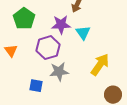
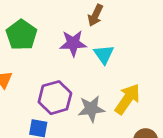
purple hexagon: (48, 48) -> (55, 98), moved
gray star: (59, 72) -> (91, 109), moved

